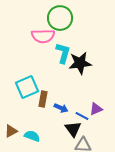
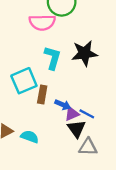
cyan L-shape: (63, 53) -> (52, 58), moved
purple triangle: (96, 109) -> (72, 114), moved

